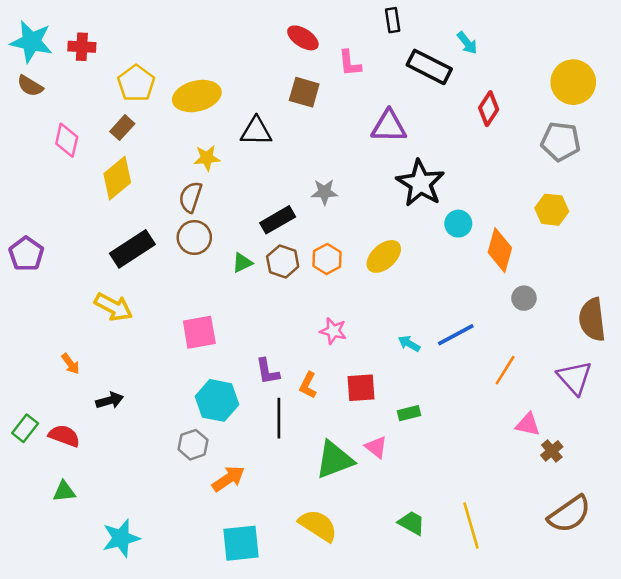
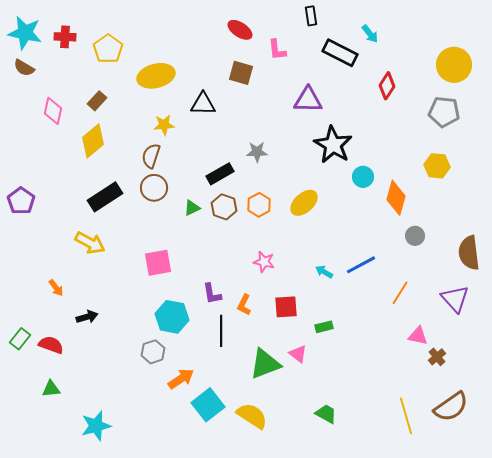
yellow pentagon: (136, 83) -> (108, 49), moved
yellow line: (471, 525) -> (406, 416), moved
cyan square: (241, 543) -> (208, 405), moved, turned -32

